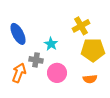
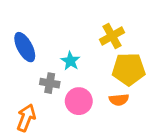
orange arrow: (19, 73) -> (26, 118), moved
orange semicircle: (90, 79) -> (119, 100), moved

